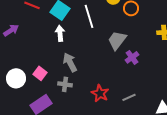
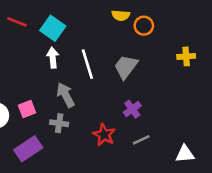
white line: (89, 16) -> (87, 64), moved
purple cross: (132, 57) -> (132, 109), moved
pink square: (40, 73) -> (27, 109), turned 32

